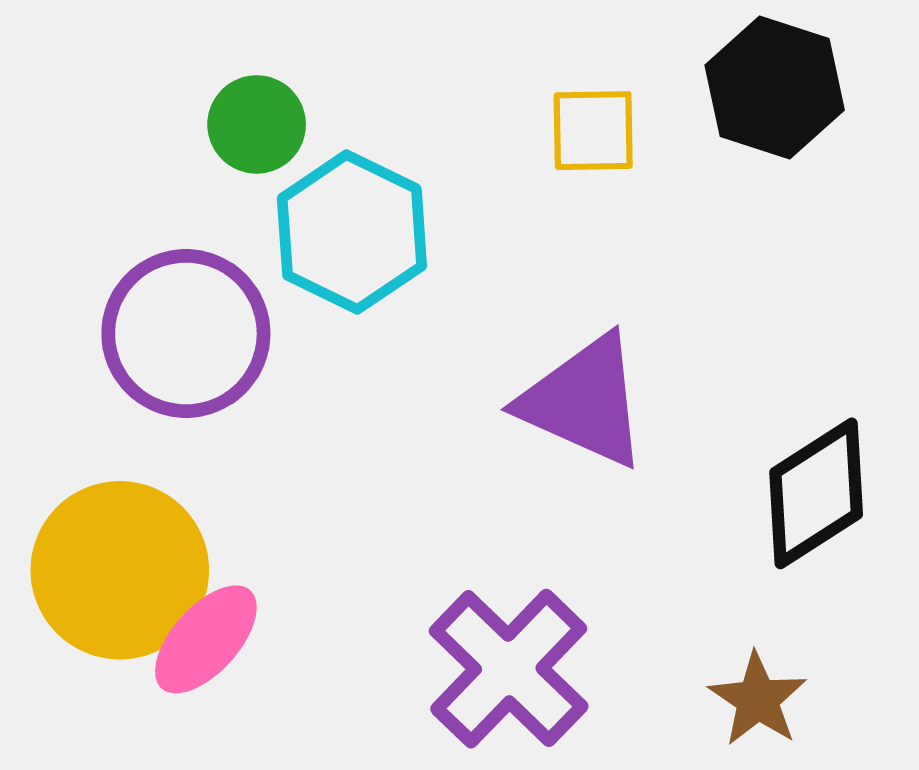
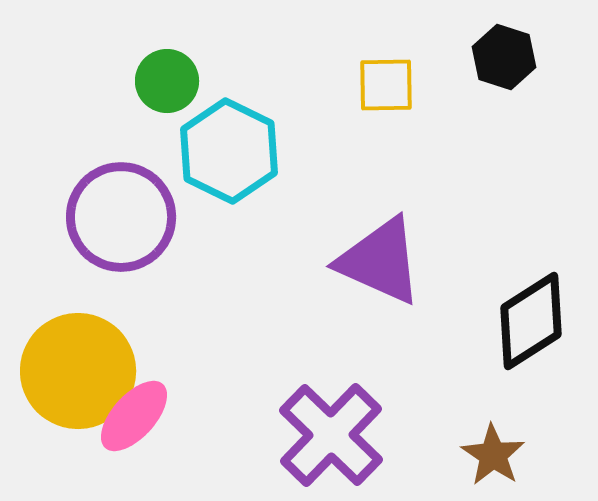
black hexagon: (775, 88) -> (504, 57), size x0.7

